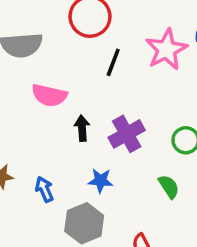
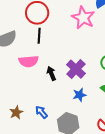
black line: (113, 62) -> (39, 36), moved
blue star: (101, 181) -> (79, 95), moved

